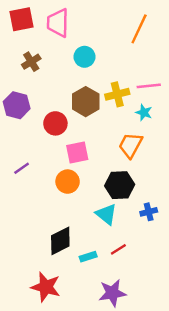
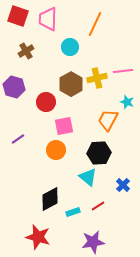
red square: (22, 19) -> (18, 16), turned 30
orange line: (139, 29) -> (95, 24), moved
cyan star: (144, 113) -> (127, 102), moved
blue cross: (149, 212) -> (123, 185), moved, turned -32

